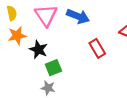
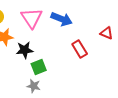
black star: (38, 49) -> (25, 50), turned -30

